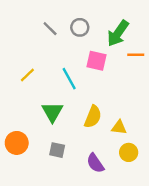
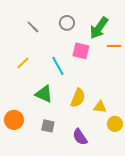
gray line: (50, 29) -> (33, 27), moved
green triangle: (52, 112) -> (44, 94), turned -36
yellow circle: (129, 152) -> (115, 124), moved

